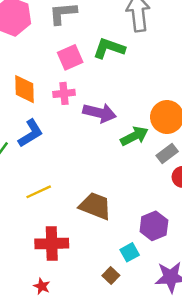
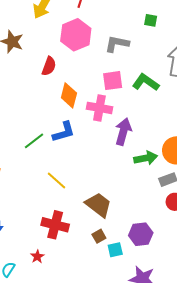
pink cross: (64, 93) -> (99, 108), size x1.4
purple arrow: (100, 113) -> (123, 132), turned -104
yellow line: (39, 192) -> (57, 181), turned 50
brown square: (111, 276) -> (99, 236), moved

